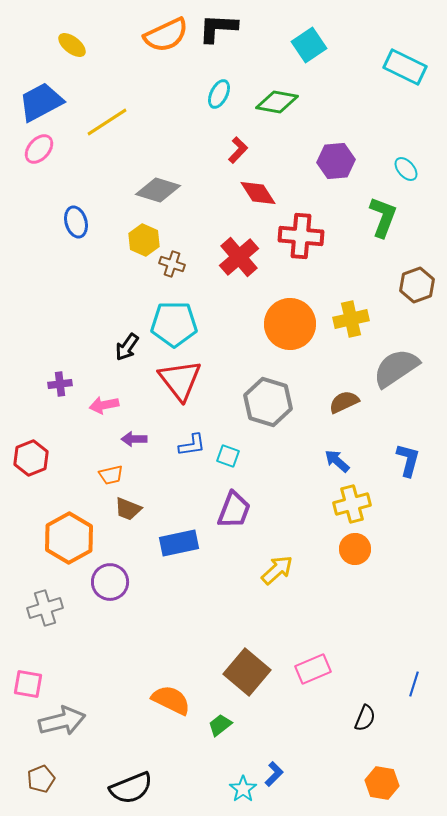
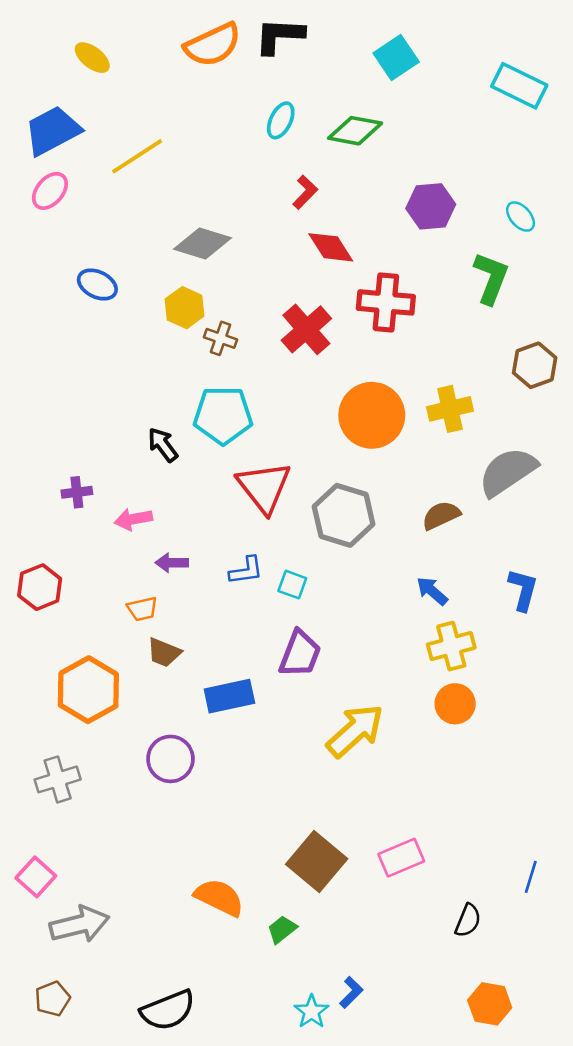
blue ellipse: (76, 222) -> (97, 285), turned -48
black arrow: (127, 347) -> (163, 445), turned 108
red triangle: (180, 380) -> (264, 487), moved
yellow arrow: (277, 570) -> (355, 731), size x1.4
purple circle: (110, 582) -> (170, 759), moved
pink square: (28, 684) -> (36, 877), turned 32

